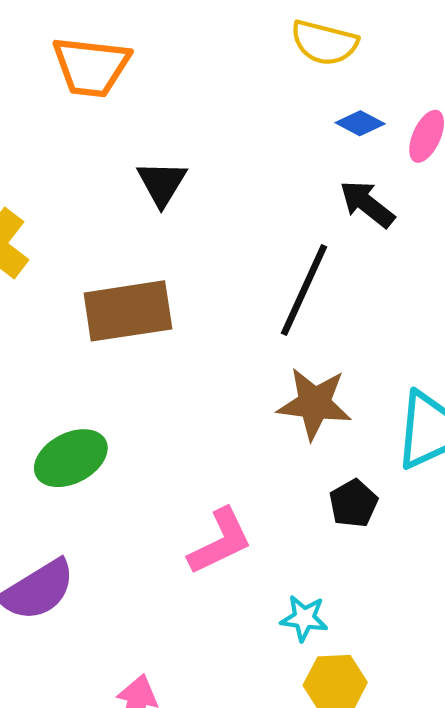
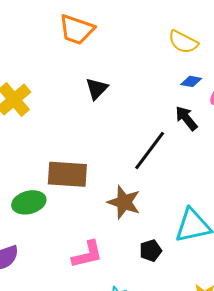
blue diamond: (360, 123) -> (191, 81), turned -30
brown rectangle: (128, 311) -> (67, 174), moved
brown star: (314, 404) -> (124, 202), moved

